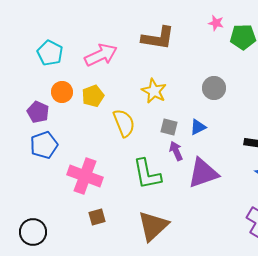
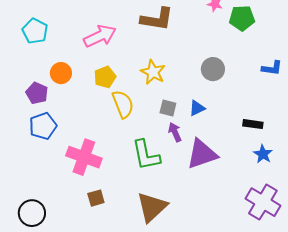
cyan pentagon: (50, 53) -> (35, 31), moved
yellow pentagon: (93, 96) -> (105, 77), moved

